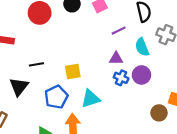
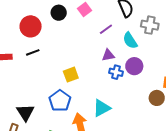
black line: (36, 64) -> (33, 52), moved
black triangle: (19, 87) -> (25, 112), moved
cyan triangle: (91, 99) -> (102, 108), moved

